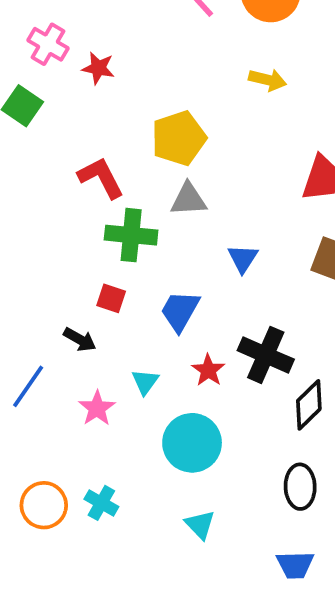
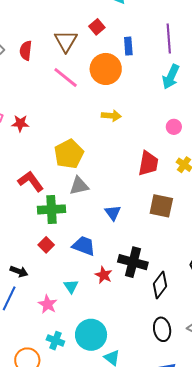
red square: (111, 298) -> (46, 245), turned 35
blue trapezoid: (180, 311) -> (84, 246), turned 90
black arrow: (80, 340) -> (19, 271), moved
cyan circle: (192, 443) -> (91, 335), moved
cyan cross: (101, 503) -> (55, 341), moved

